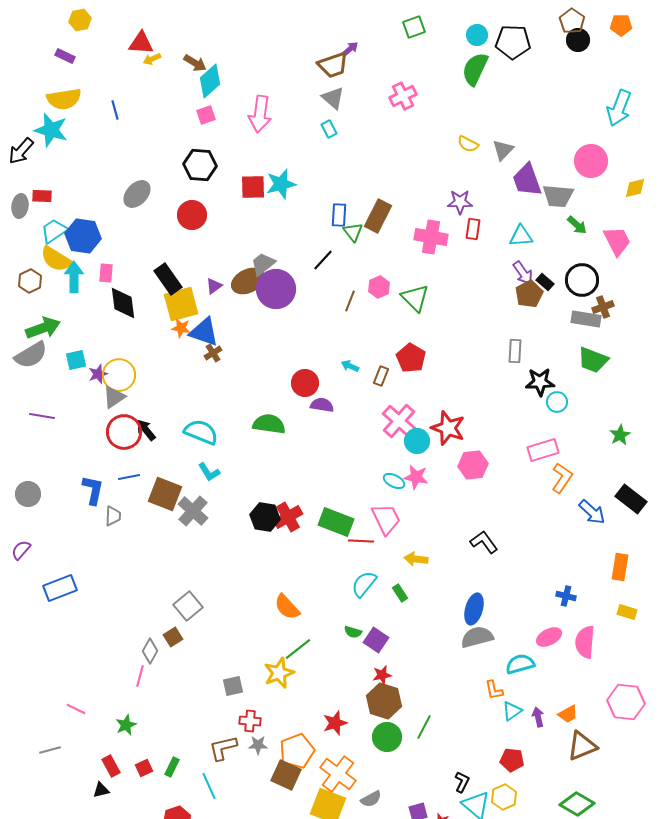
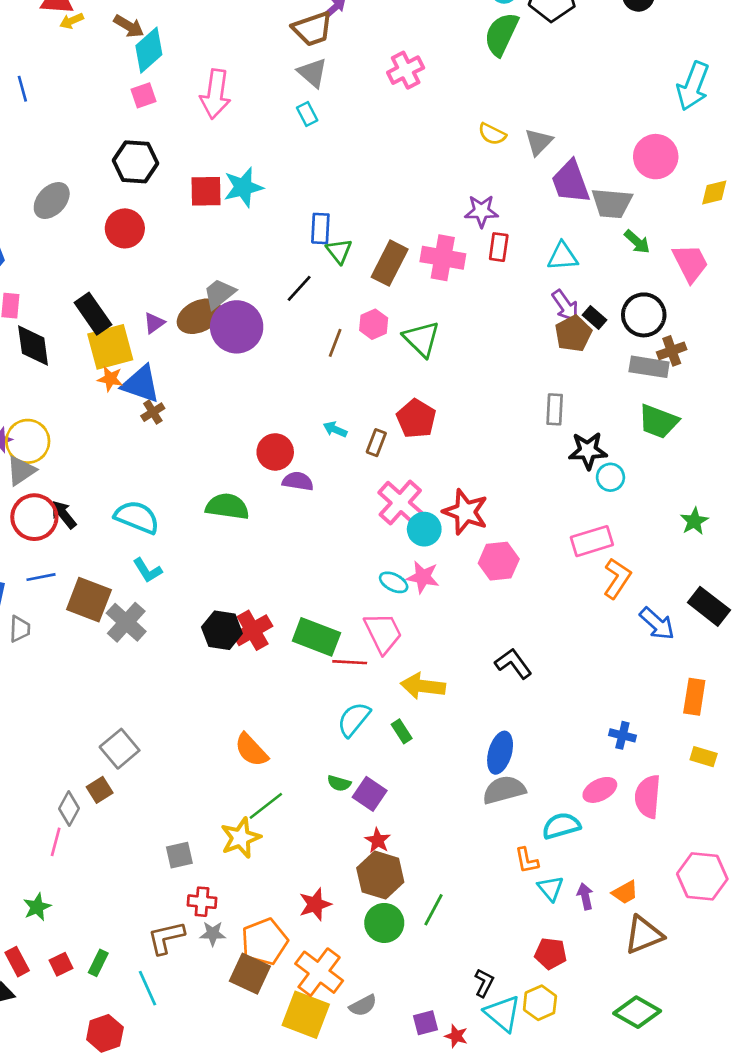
brown rectangle: (378, 216) -> (390, 263), moved
yellow arrow: (416, 559) -> (423, 686), size x1.4
red star: (382, 675) -> (378, 840), turned -30
cyan triangle: (512, 711) -> (551, 888), turned -35

